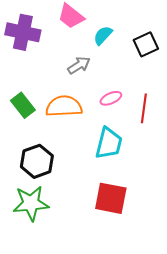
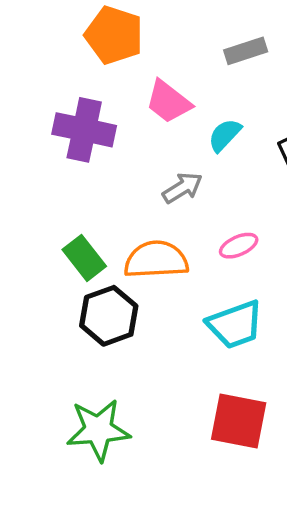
cyan trapezoid: (109, 143) -> (235, 325), turned 56
black hexagon: (37, 161) -> (109, 316), moved

